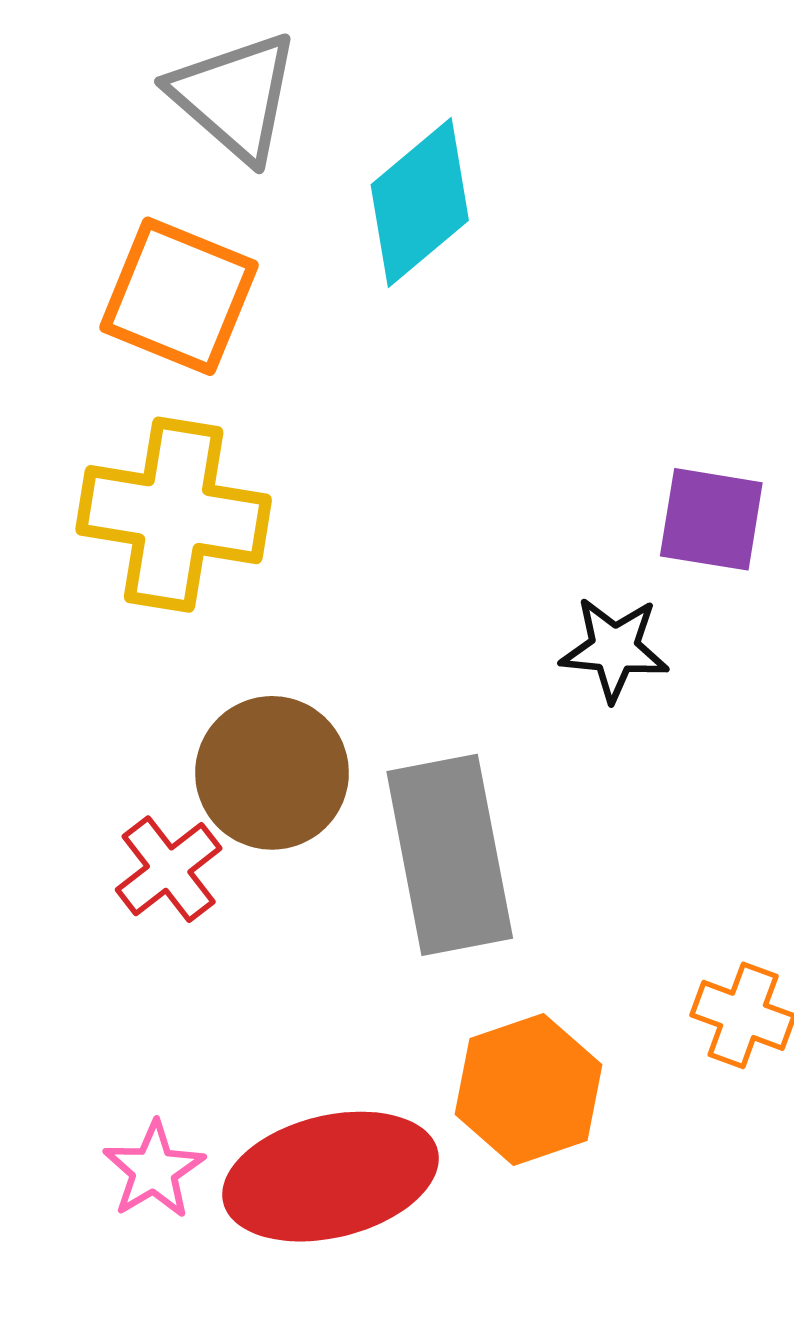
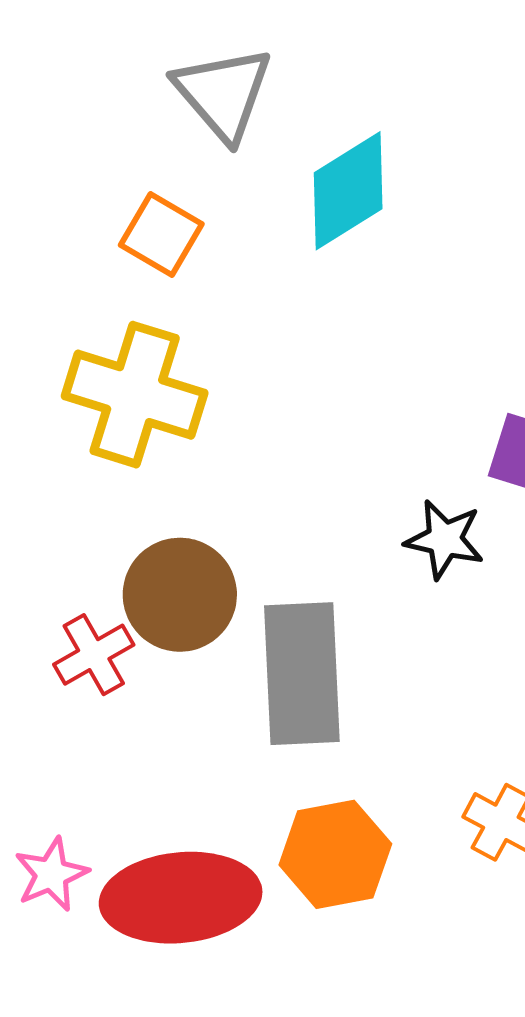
orange square: (179, 296) -> (161, 235), size x0.7

